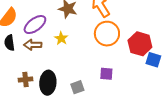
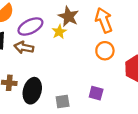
orange circle: (107, 34) -> (105, 51), size x0.7
yellow star: (61, 38) -> (59, 32), moved

